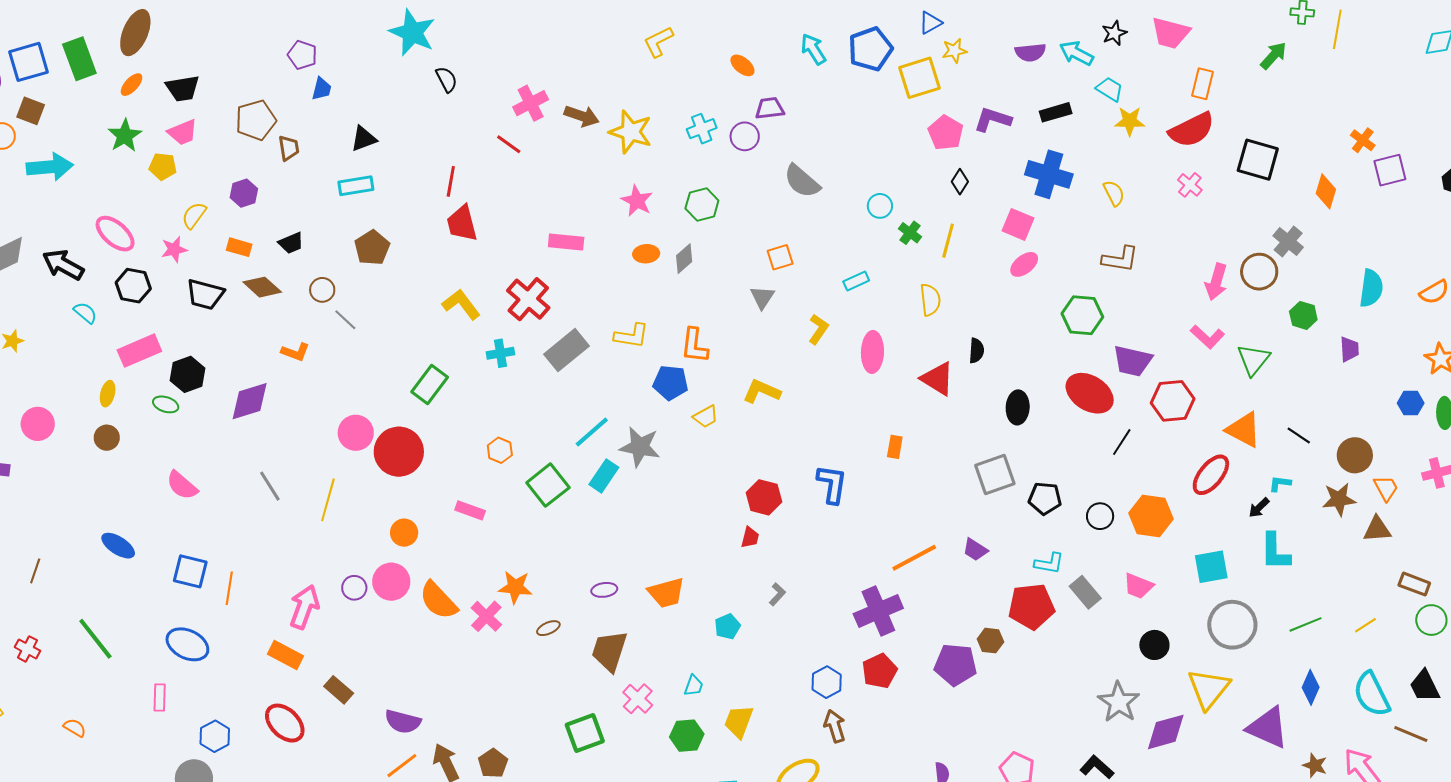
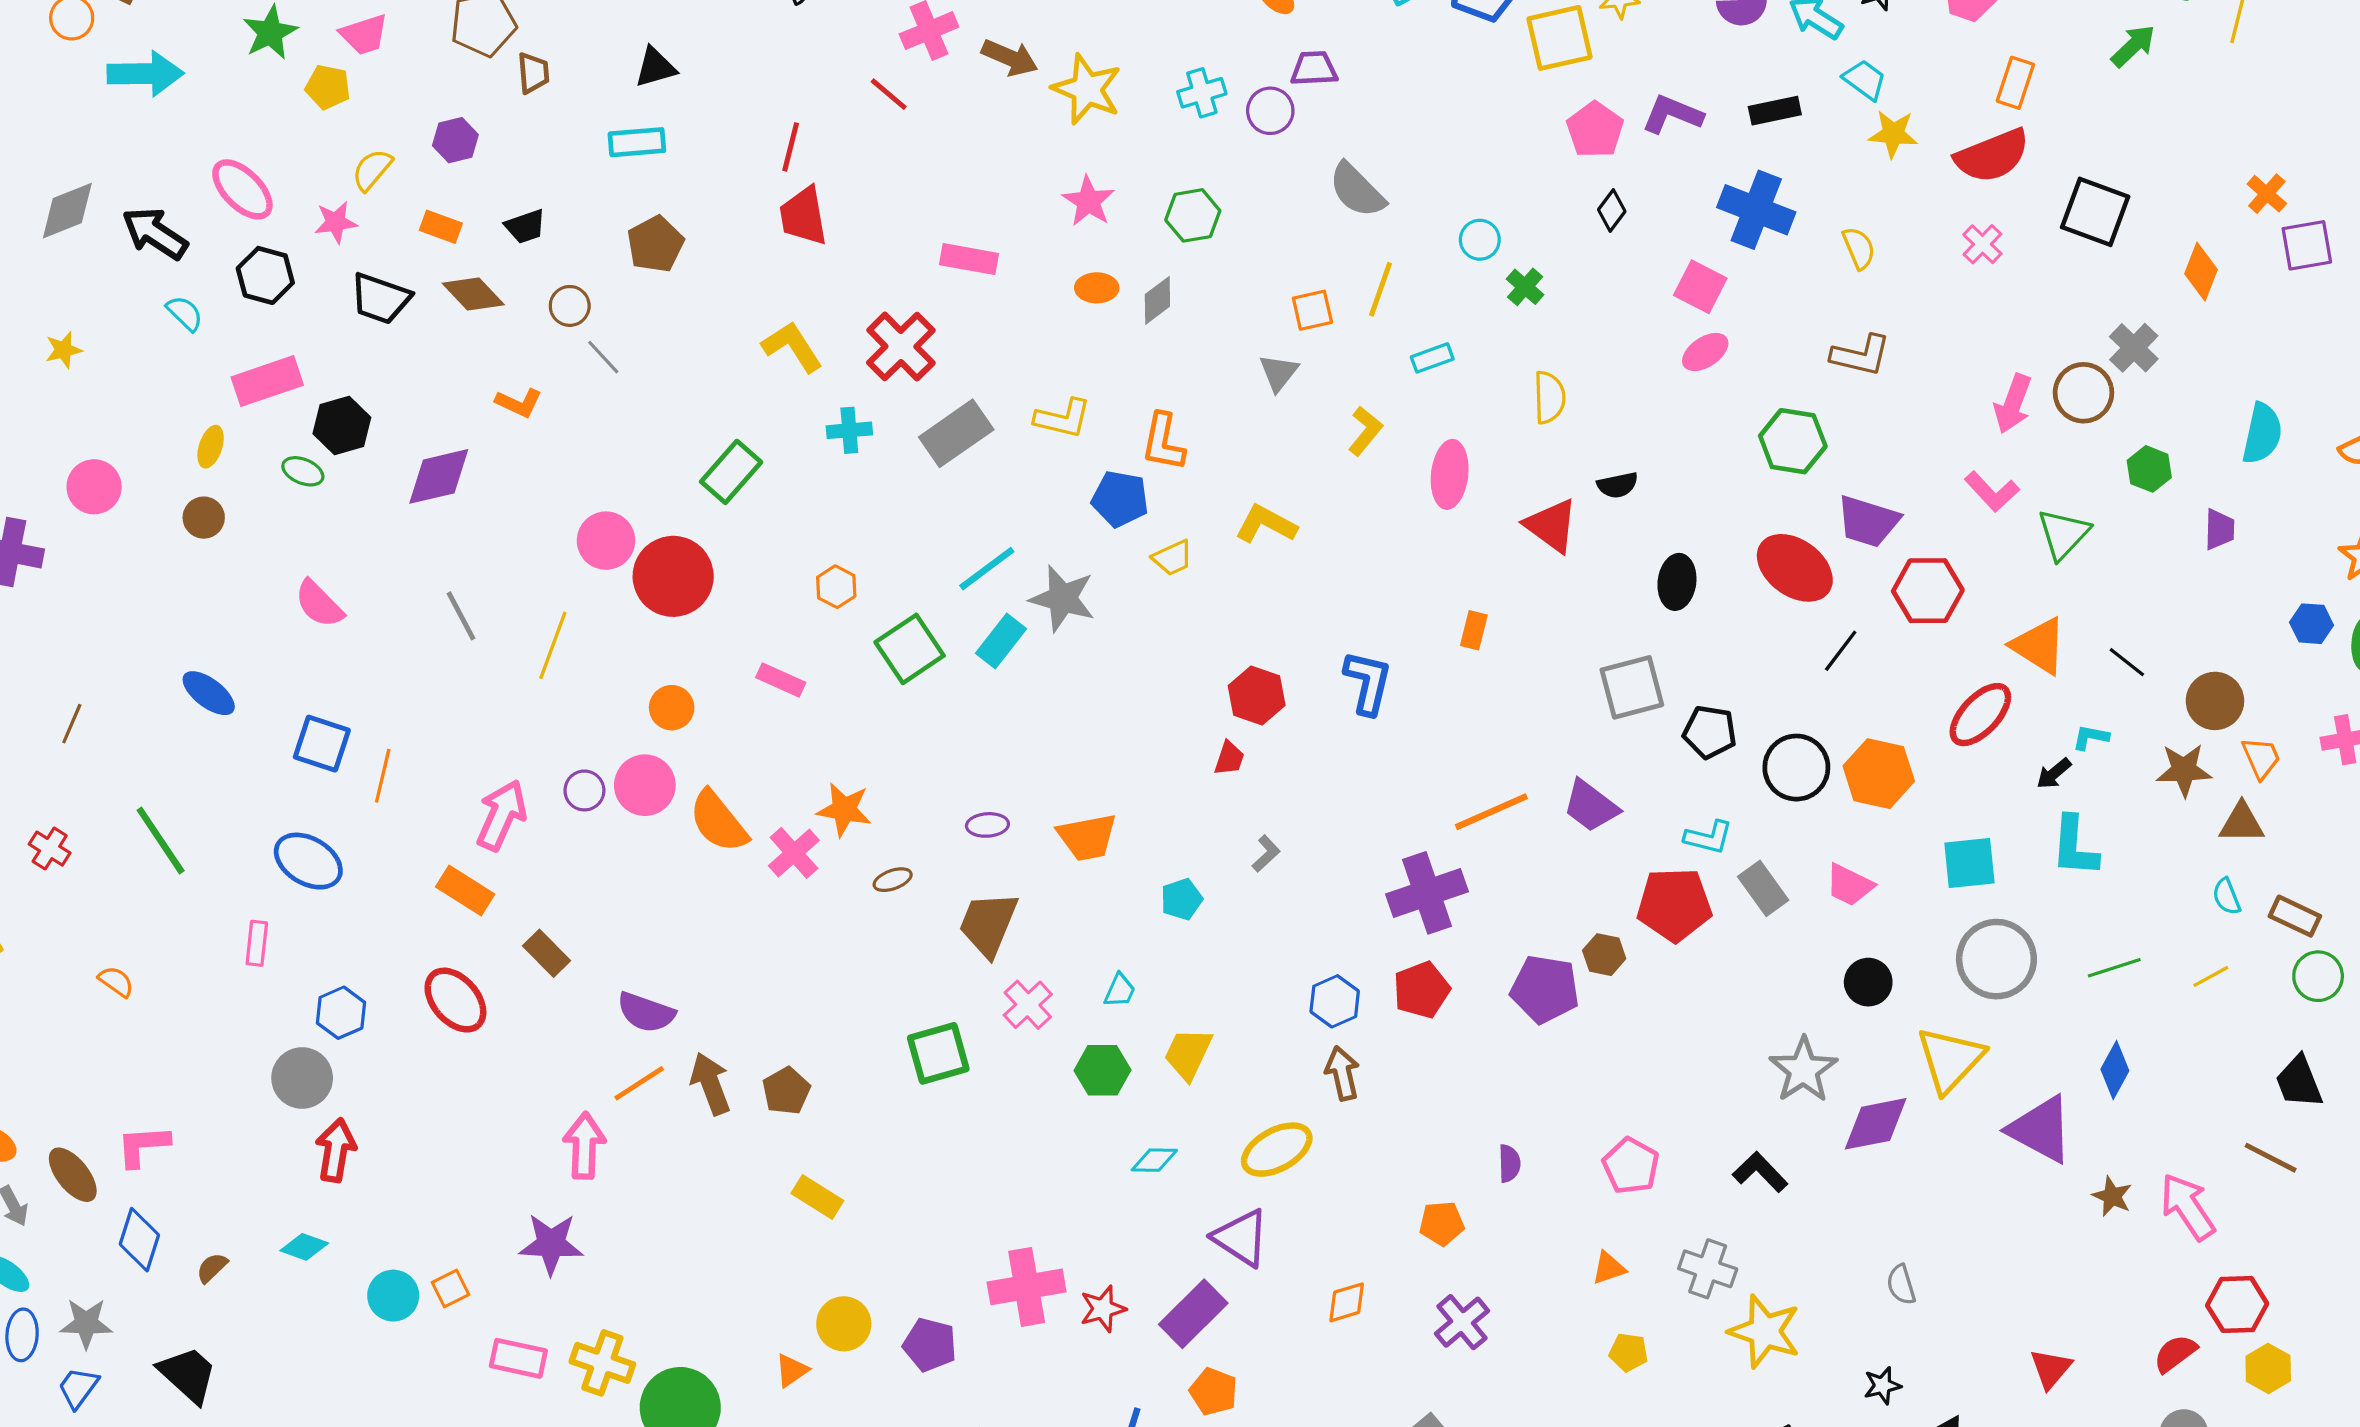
yellow line: (948, 241) -> (1380, 289), moved
black semicircle: (976, 351) -> (1618, 485), turned 70
black circle: (1100, 516) -> (1796, 768), size x1.5
purple trapezoid: (975, 550) -> (1591, 806), size x1.4
cyan semicircle: (1372, 694) -> (2227, 896), moved, size x0.5

